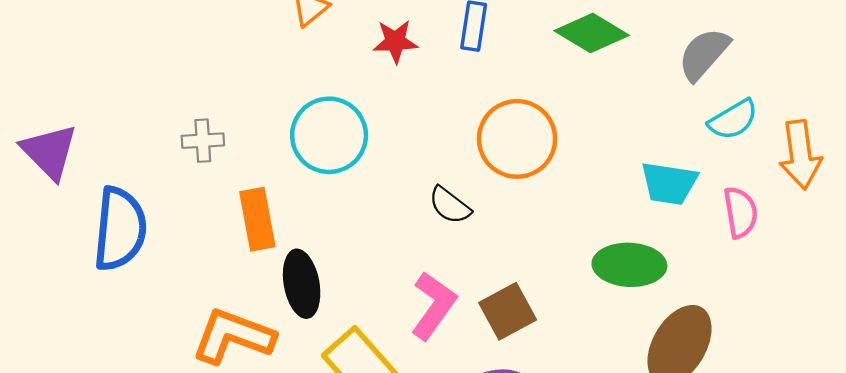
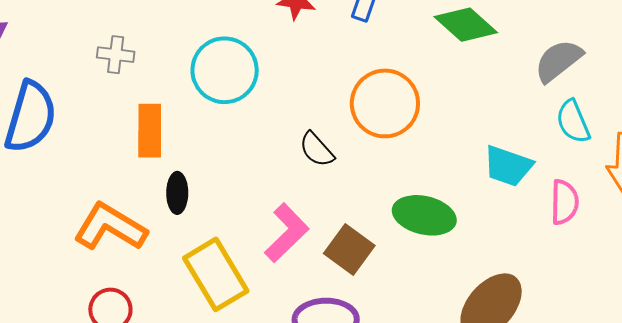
cyan semicircle: (733, 120) -> (573, 122), turned 87
green ellipse: (629, 265) -> (424, 215), moved
black ellipse: (302, 284) -> (177, 193), size x0.7
brown square: (508, 311) -> (349, 250), turned -36

